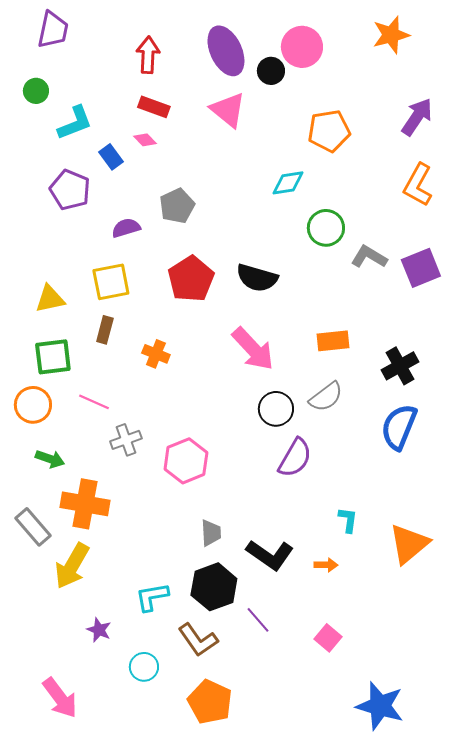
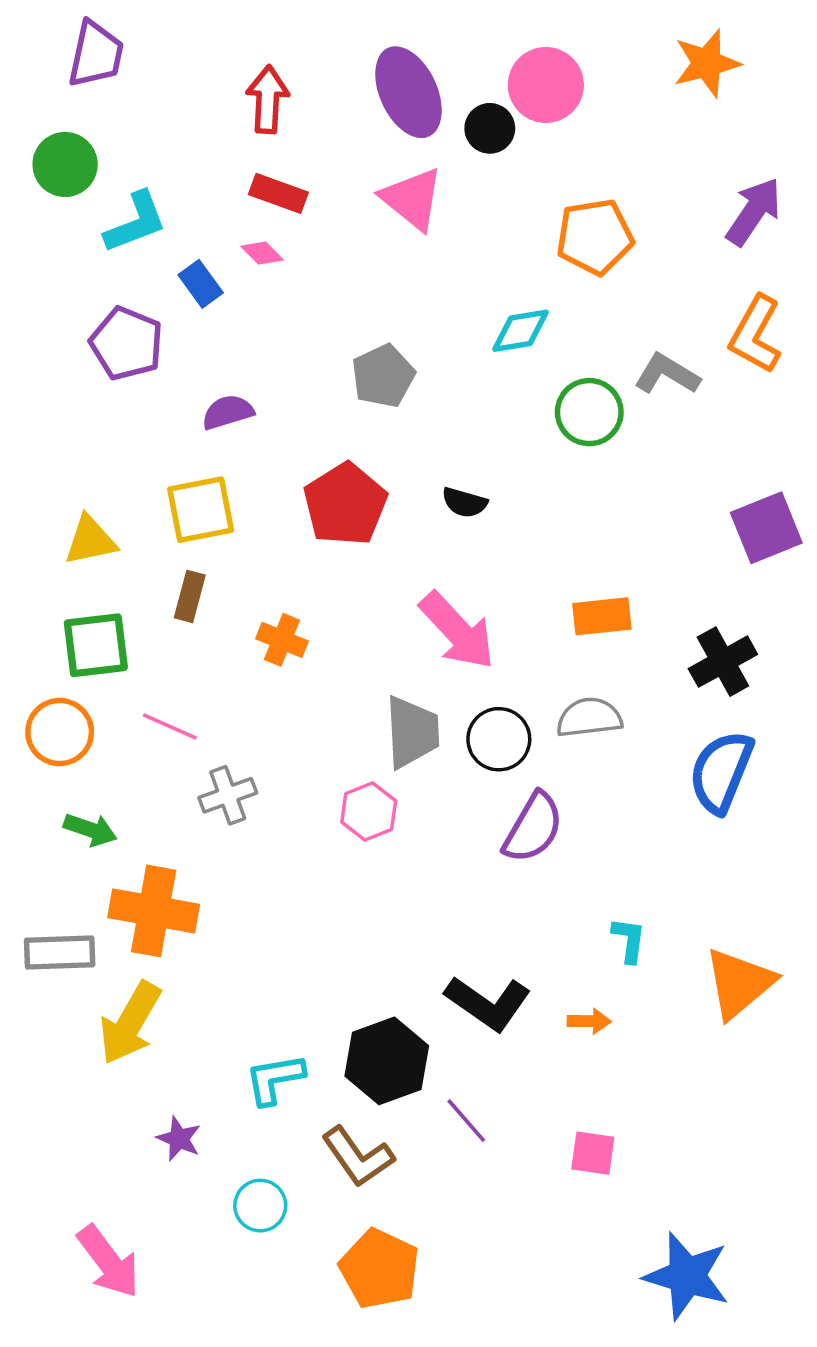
green circle: (36, 91) -> (65, 164), size x1.4
gray pentagon: (177, 206) -> (383, 376), moved
gray L-shape: (369, 257) -> (667, 374), moved
purple square: (421, 268) -> (766, 528), moved
black semicircle: (257, 278) -> (464, 502), size x0.6
gray semicircle: (326, 397) -> (589, 718), turned -150
pink hexagon: (186, 461) -> (369, 812), moved, size x0.7
gray rectangle: (33, 527) -> (60, 953), turned -51
gray trapezoid: (211, 533) -> (412, 732), moved, size x1.5
pink square: (328, 638) -> (593, 1153), turned -32

